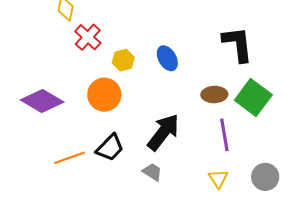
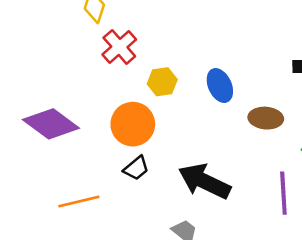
brown ellipse: (214, 95) -> (266, 118), moved
black arrow: (163, 132) -> (204, 181), turned -108
black trapezoid: (110, 148) -> (136, 168), moved, size x0.7

